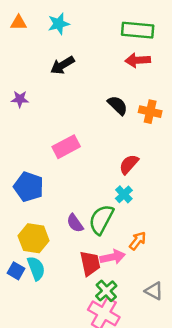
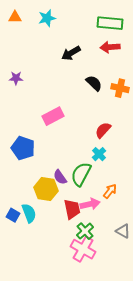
black arrow: (62, 65) -> (71, 53), moved
yellow hexagon: (34, 238) -> (46, 189), moved

